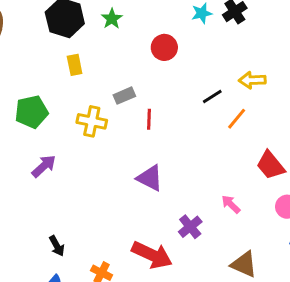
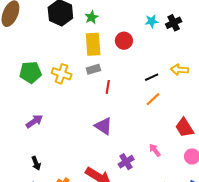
yellow rectangle: (75, 65) -> (93, 44), moved, size x1.6
orange line: (237, 119) -> (153, 99), moved
yellow cross: (92, 121) -> (62, 74), moved
purple arrow: (44, 166) -> (34, 121), moved

